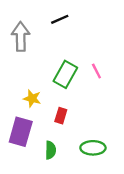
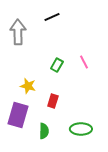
green rectangle: (65, 74) -> (57, 65), size x0.6

